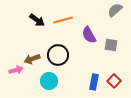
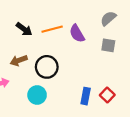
purple semicircle: (89, 35) -> (77, 33), moved
gray square: (111, 45) -> (108, 45), moved
brown arrow: (32, 59) -> (19, 60), moved

